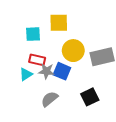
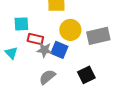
cyan square: (33, 34) -> (21, 24), moved
cyan triangle: (26, 74) -> (11, 53), moved, turned -40

